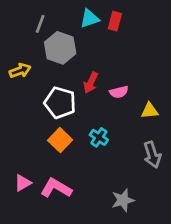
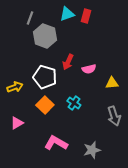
yellow arrow: (20, 71) -> (15, 87), moved
pink triangle: (23, 183) -> (17, 123), moved
pink L-shape: (56, 188) -> (56, 143), moved

